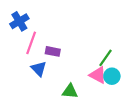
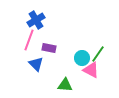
blue cross: (19, 21) -> (36, 20), moved
cyan circle: (112, 76) -> (82, 58), moved

